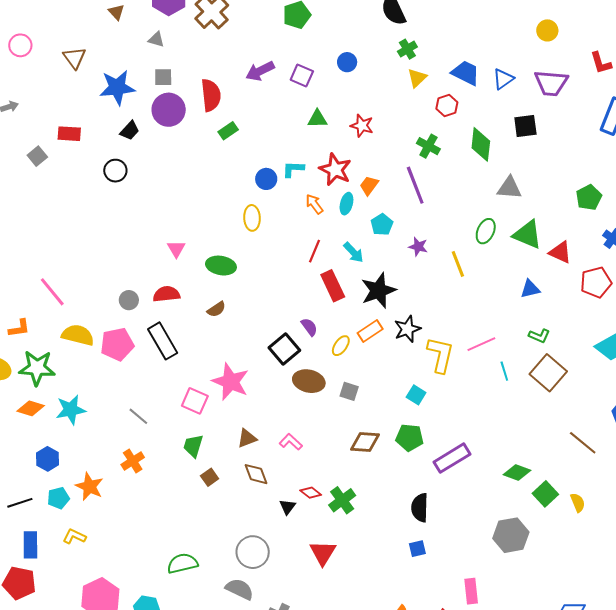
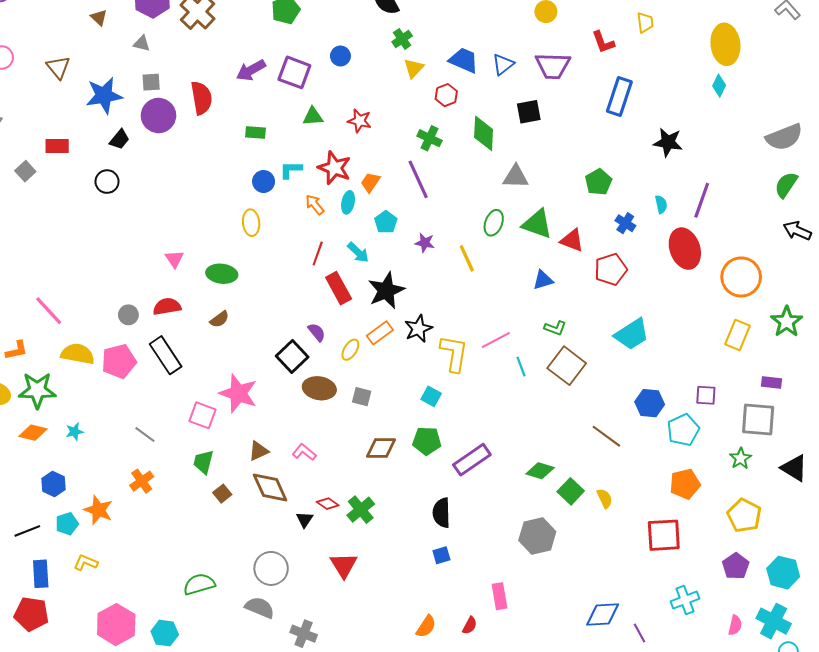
purple square: (302, 76) -> (294, 72), size x1.4
green rectangle: (228, 131) -> (256, 133), moved, turned 42
cyan star: (71, 410) -> (75, 432), size x0.6
brown diamond: (256, 474) -> (270, 488), size x1.4

